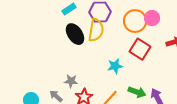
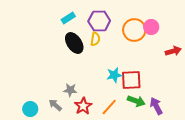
yellow semicircle: (96, 30) -> (95, 39), size x0.6
red square: (140, 49) -> (131, 80), moved, turned -35

